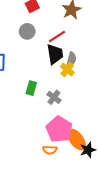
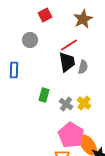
gray circle: (27, 31) -> (30, 40), moved
yellow cross: (67, 70) -> (84, 103), moved

